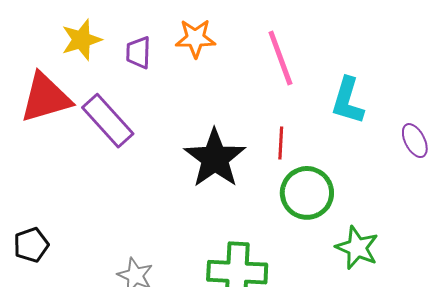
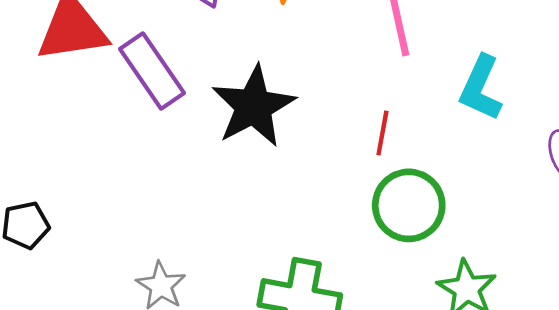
black star: (215, 158) -> (254, 106), moved

